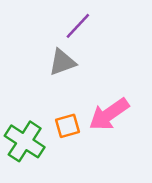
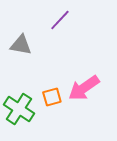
gray triangle: (62, 62) -> (21, 45), moved, turned 30

